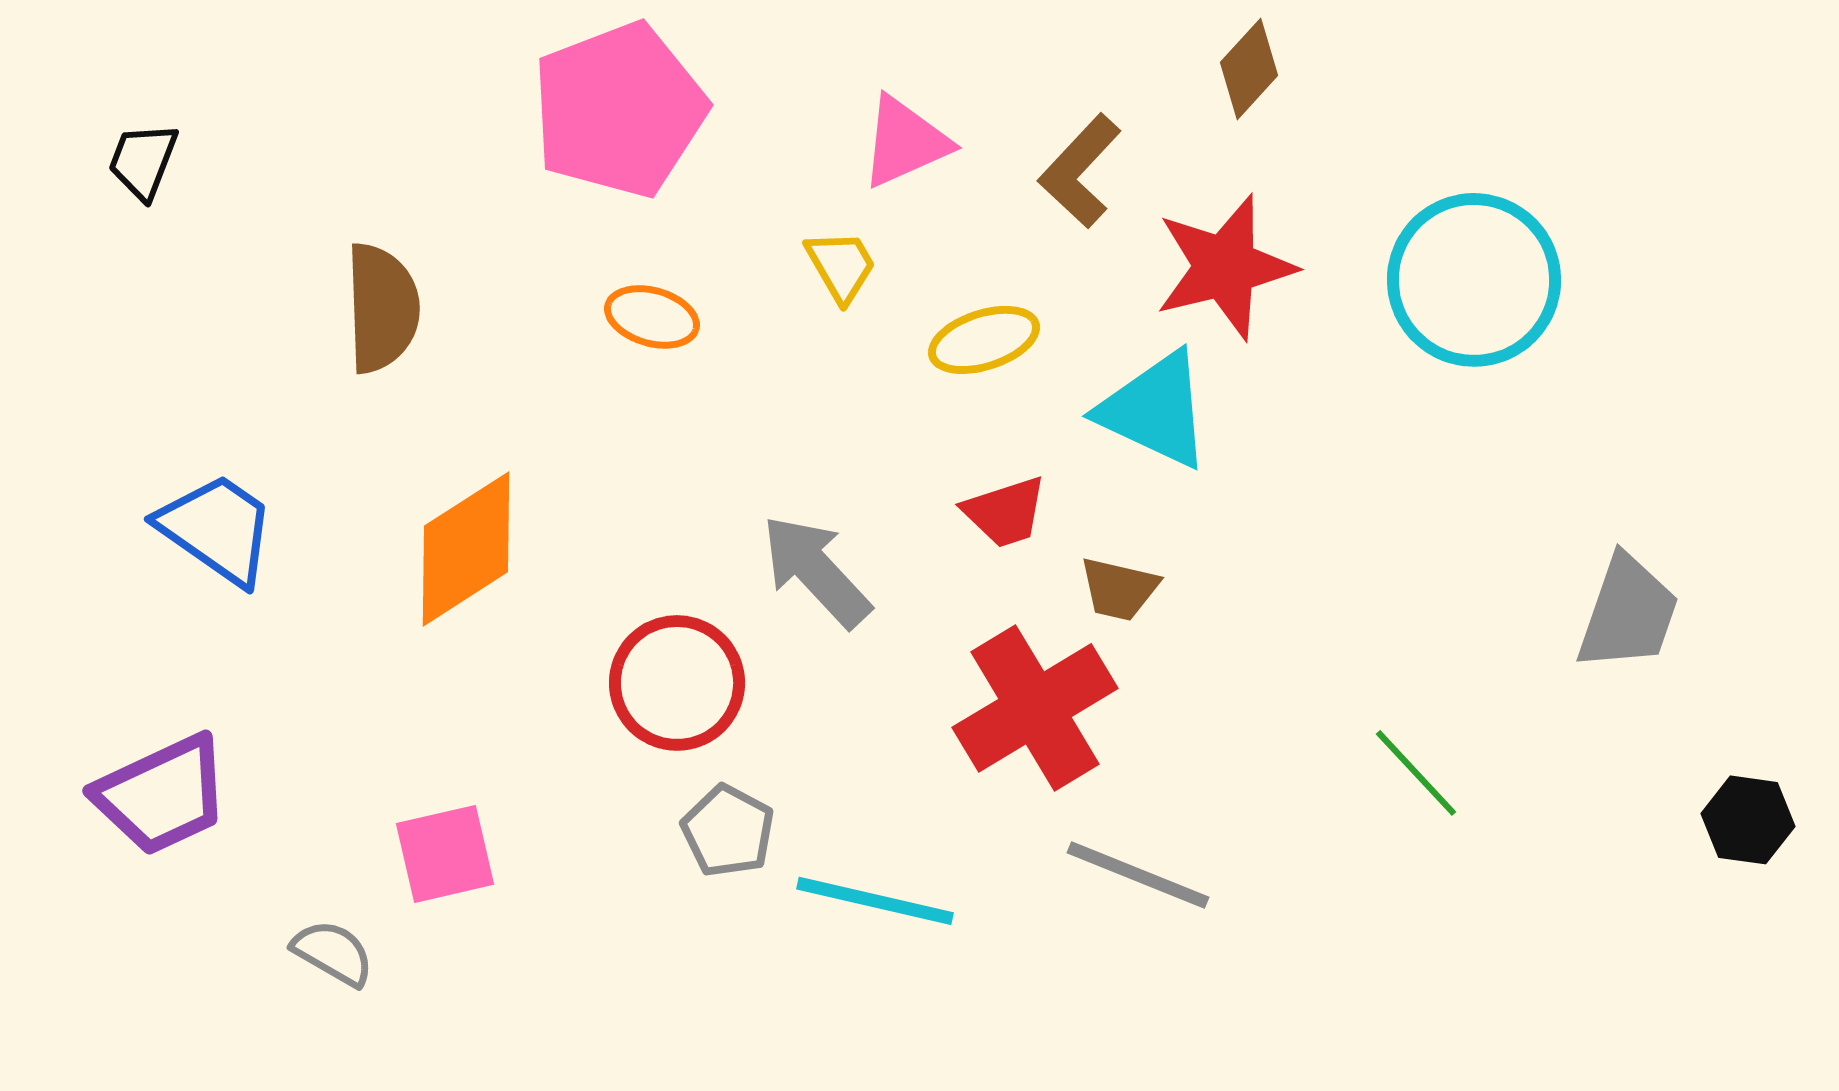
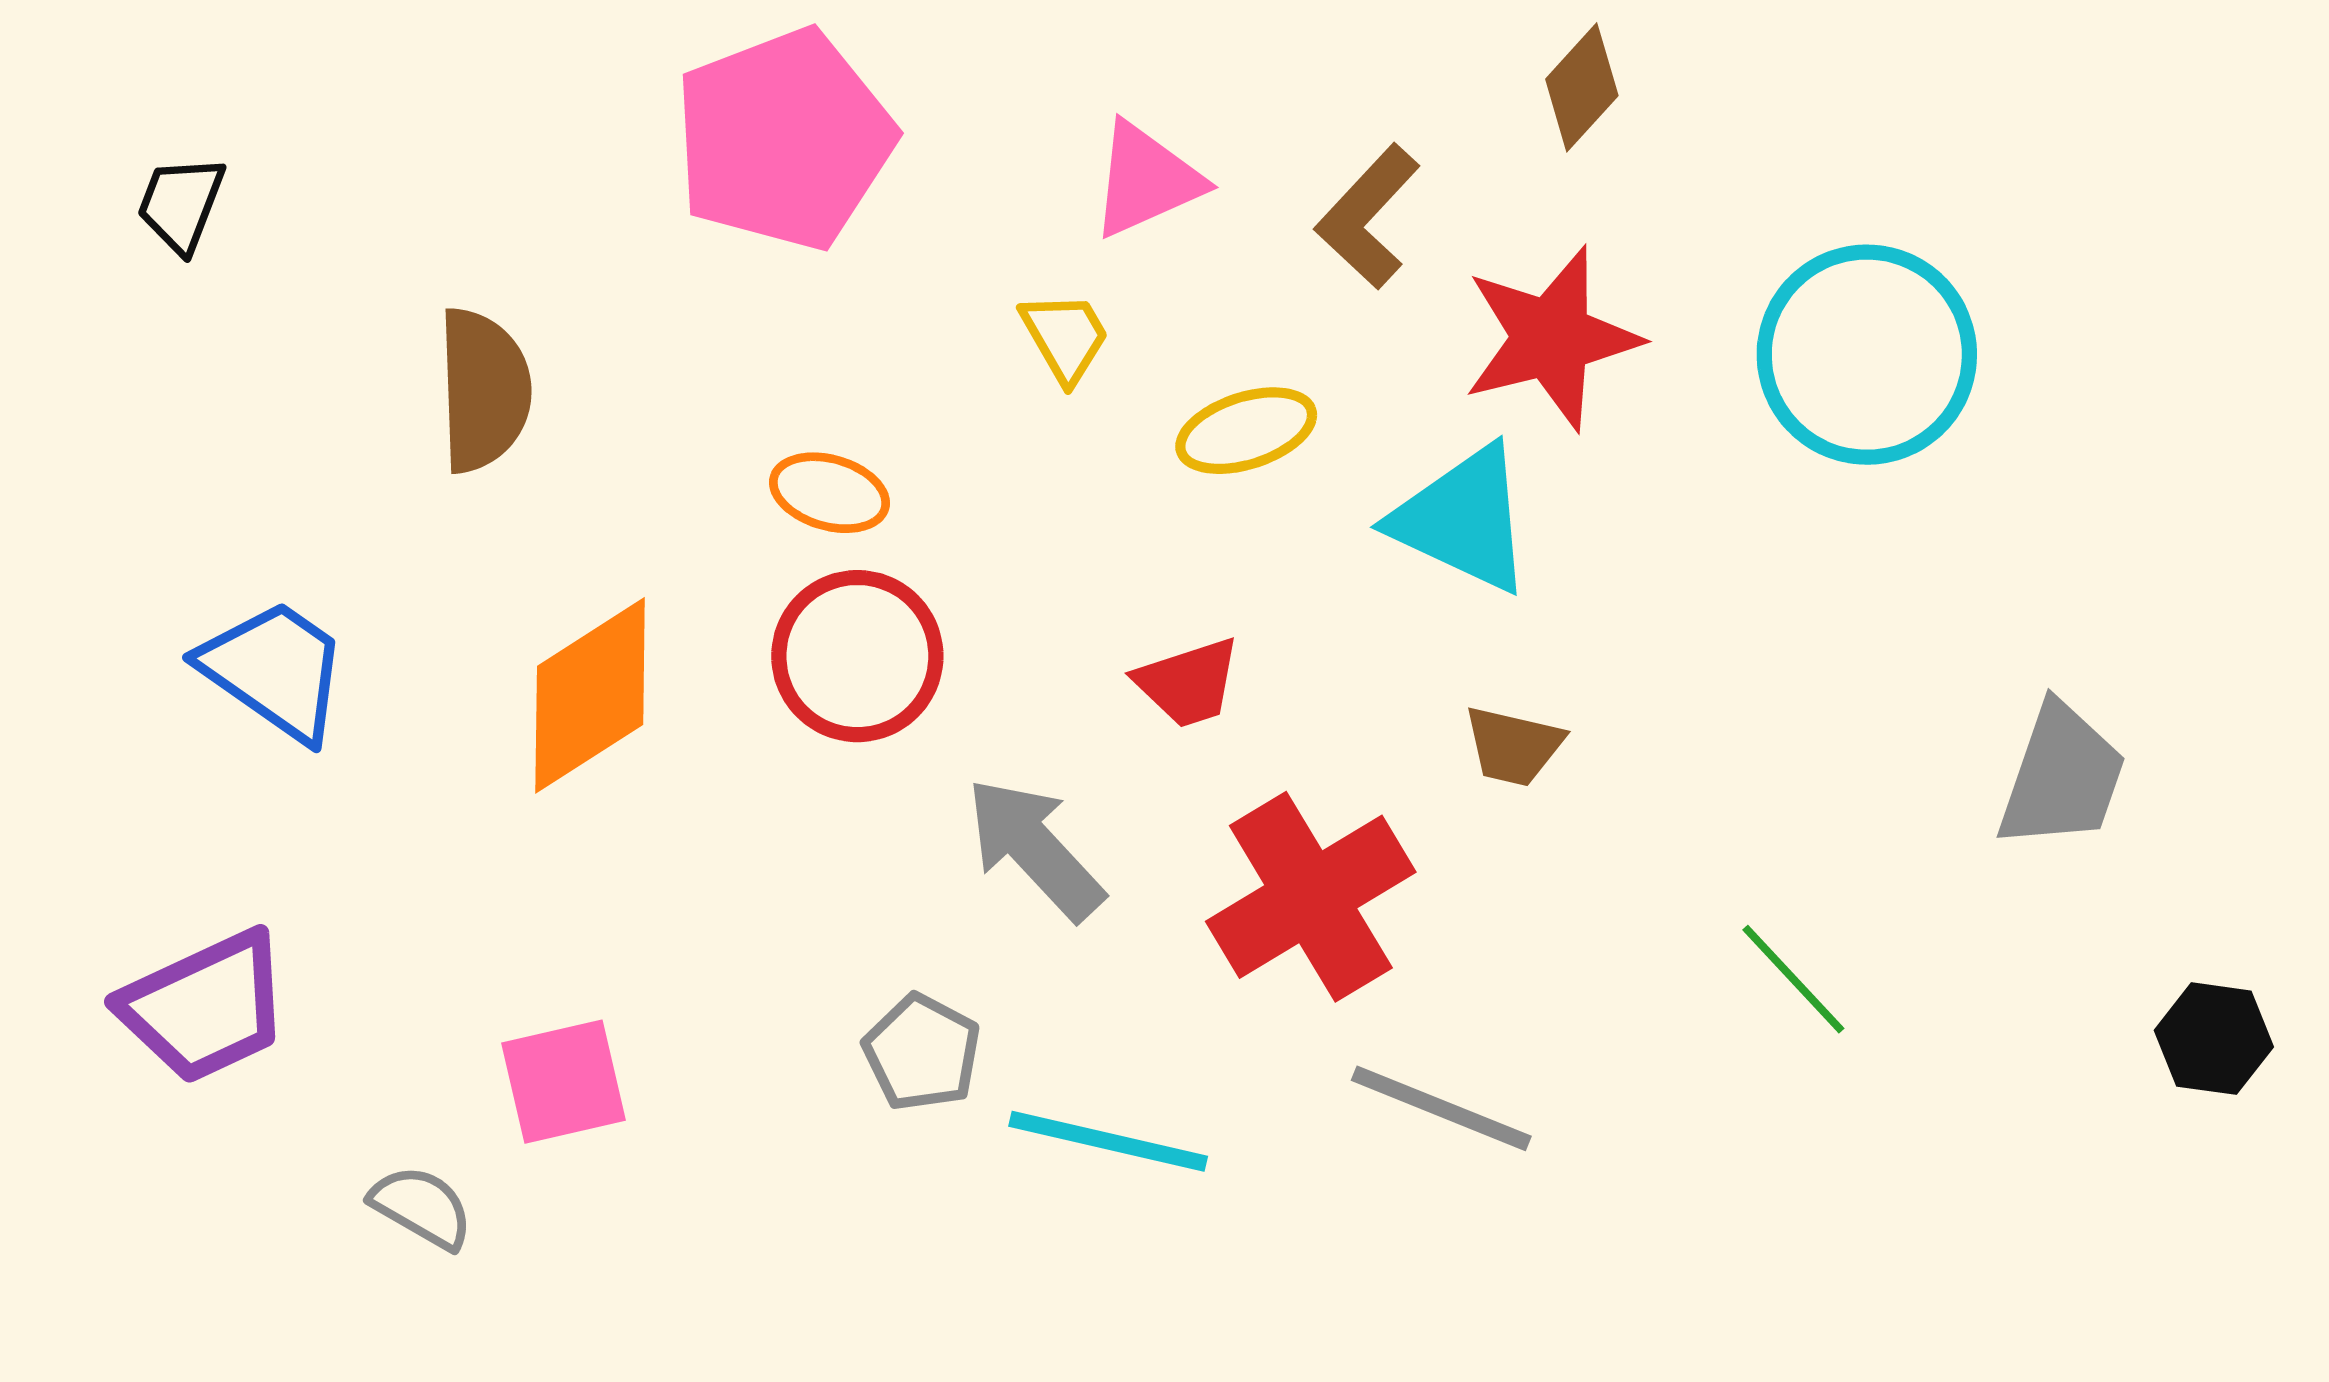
orange ellipse: (652, 317) -> (829, 493), moved
red trapezoid: (1005, 512) -> (1188, 683), moved
gray arrow: (816, 571) -> (1035, 849), moved
brown trapezoid: (1119, 589) -> (1513, 746), moved
red circle: (677, 683) -> (857, 656), moved

